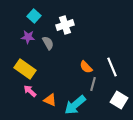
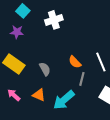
gray semicircle: (48, 43) -> (45, 69), moved
pink arrow: (30, 91) -> (14, 95), moved

